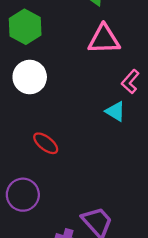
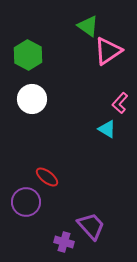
pink triangle: (104, 39) -> (108, 51), moved, turned -32
red ellipse: (46, 143) -> (47, 177), moved

